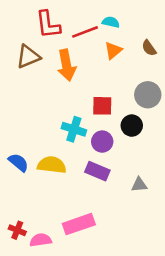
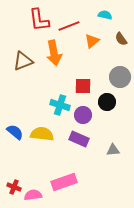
cyan semicircle: (111, 22) -> (105, 15), moved
brown triangle: (28, 57) -> (23, 61), moved

